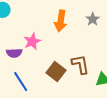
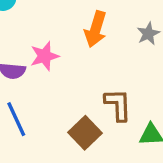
brown square: (56, 71) -> (85, 133), moved

